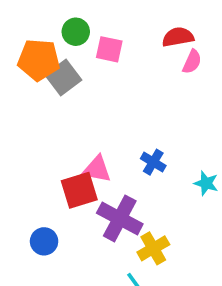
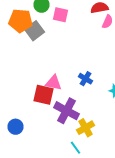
red square: (79, 190) -> (44, 95), turned 30
blue circle: (44, 241) -> (16, 127), moved

